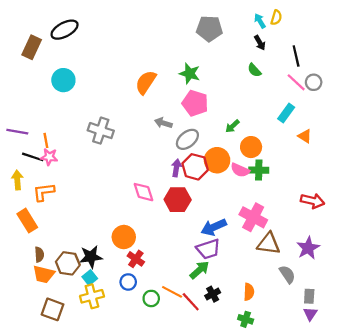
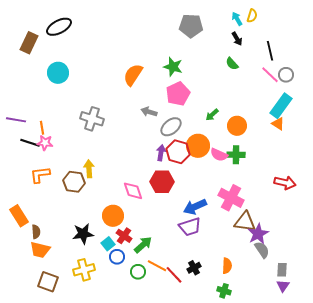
pink pentagon: (195, 103) -> (178, 94), turned 30
cyan rectangle: (286, 113) -> (281, 106), moved, size x1.4
orange circle: (251, 147) -> (237, 126), moved
yellow arrow: (17, 180) -> (89, 169), moved
pink diamond: (144, 192) -> (133, 191), moved
orange rectangle: (27, 221) -> (19, 216), moved
purple star: (308, 248) -> (258, 234), moved
brown hexagon: (68, 263) -> (74, 182), moved
green arrow: (199, 270) -> (143, 245), moved
cyan square: (90, 278) -> (108, 244), moved

